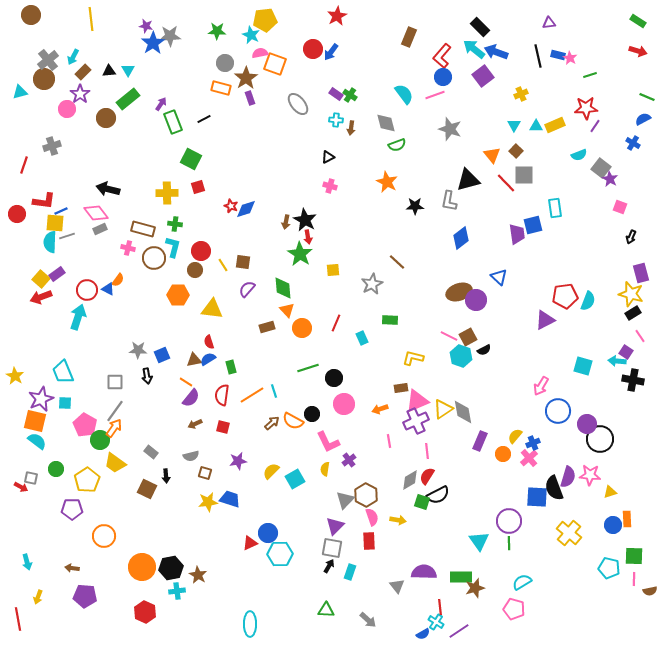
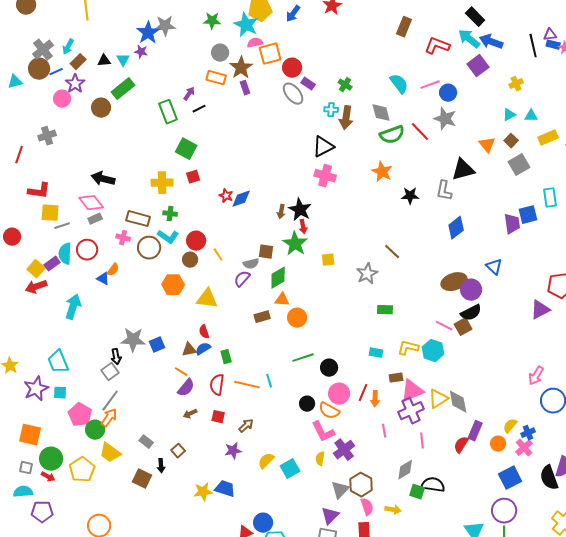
purple triangle: (549, 23) -> (550, 35), moved
purple star: (146, 26) -> (141, 52), moved
cyan star: (251, 35) -> (246, 25), size x1.4
red circle: (313, 49) -> (292, 68), moved
blue arrow: (331, 52) -> (293, 14), moved
red L-shape: (442, 56) -> (437, 46), turned 70
orange square: (275, 64) -> (270, 54), turned -35
blue circle: (443, 77) -> (448, 93), moved
purple rectangle: (336, 94) -> (308, 84), moved
purple arrow: (161, 104) -> (189, 94), moved
cyan triangle: (514, 125) -> (509, 115), turned 32
yellow rectangle: (555, 125) -> (548, 138), moved
brown arrow: (351, 128) -> (346, 118), size x1.6
green semicircle: (397, 145) -> (392, 135), size x1.4
black triangle: (328, 157) -> (323, 147), size x1.6
gray square: (524, 175) -> (519, 165), turned -30
red line: (506, 183) -> (420, 132), moved
pink cross: (330, 186) -> (325, 176), size x1.5
blue line: (61, 211) -> (56, 72), moved
red circle: (17, 214) -> (12, 237), moved
cyan semicircle: (50, 242) -> (65, 254), moved
cyan L-shape: (173, 247) -> (168, 237), turned 110
brown square: (243, 262) -> (266, 252), moved
green diamond: (283, 288) -> (278, 278), turned 65
red circle: (87, 290) -> (87, 250), moved
orange triangle: (287, 310) -> (282, 300), turned -42
red line: (336, 323) -> (363, 393), moved
cyan rectangle: (362, 338) -> (376, 353), moved, turned -56
gray star: (138, 350) -> (133, 340), size x1.4
black semicircle: (484, 350) -> (471, 313), moved, size x1.5
cyan hexagon: (461, 356) -> (433, 351), moved
black arrow: (147, 376) -> (116, 357), moved
gray square: (115, 382) -> (110, 372), turned -36
orange line: (252, 395) -> (247, 385), turned 45
orange arrow: (380, 409) -> (375, 399), turned -70
orange square: (35, 421) -> (30, 435), moved
orange semicircle: (293, 421) -> (329, 411), moved
brown arrow: (272, 423) -> (246, 426), moved
cyan semicircle: (37, 441) -> (23, 492), moved, turned -42
gray semicircle: (191, 456) -> (251, 264), moved
purple cross: (349, 460) -> (344, 450), size x1.5
green circle: (56, 469) -> (51, 459), size x1.5
brown square: (205, 473) -> (178, 451), moved, turned 32
red semicircle: (427, 476) -> (461, 445), moved
red arrow: (21, 487) -> (48, 477), moved
black semicircle: (438, 495) -> (433, 485), turned -145
blue square: (537, 497) -> (510, 478), moved, turned -30
purple pentagon: (72, 509) -> (42, 512), moved

